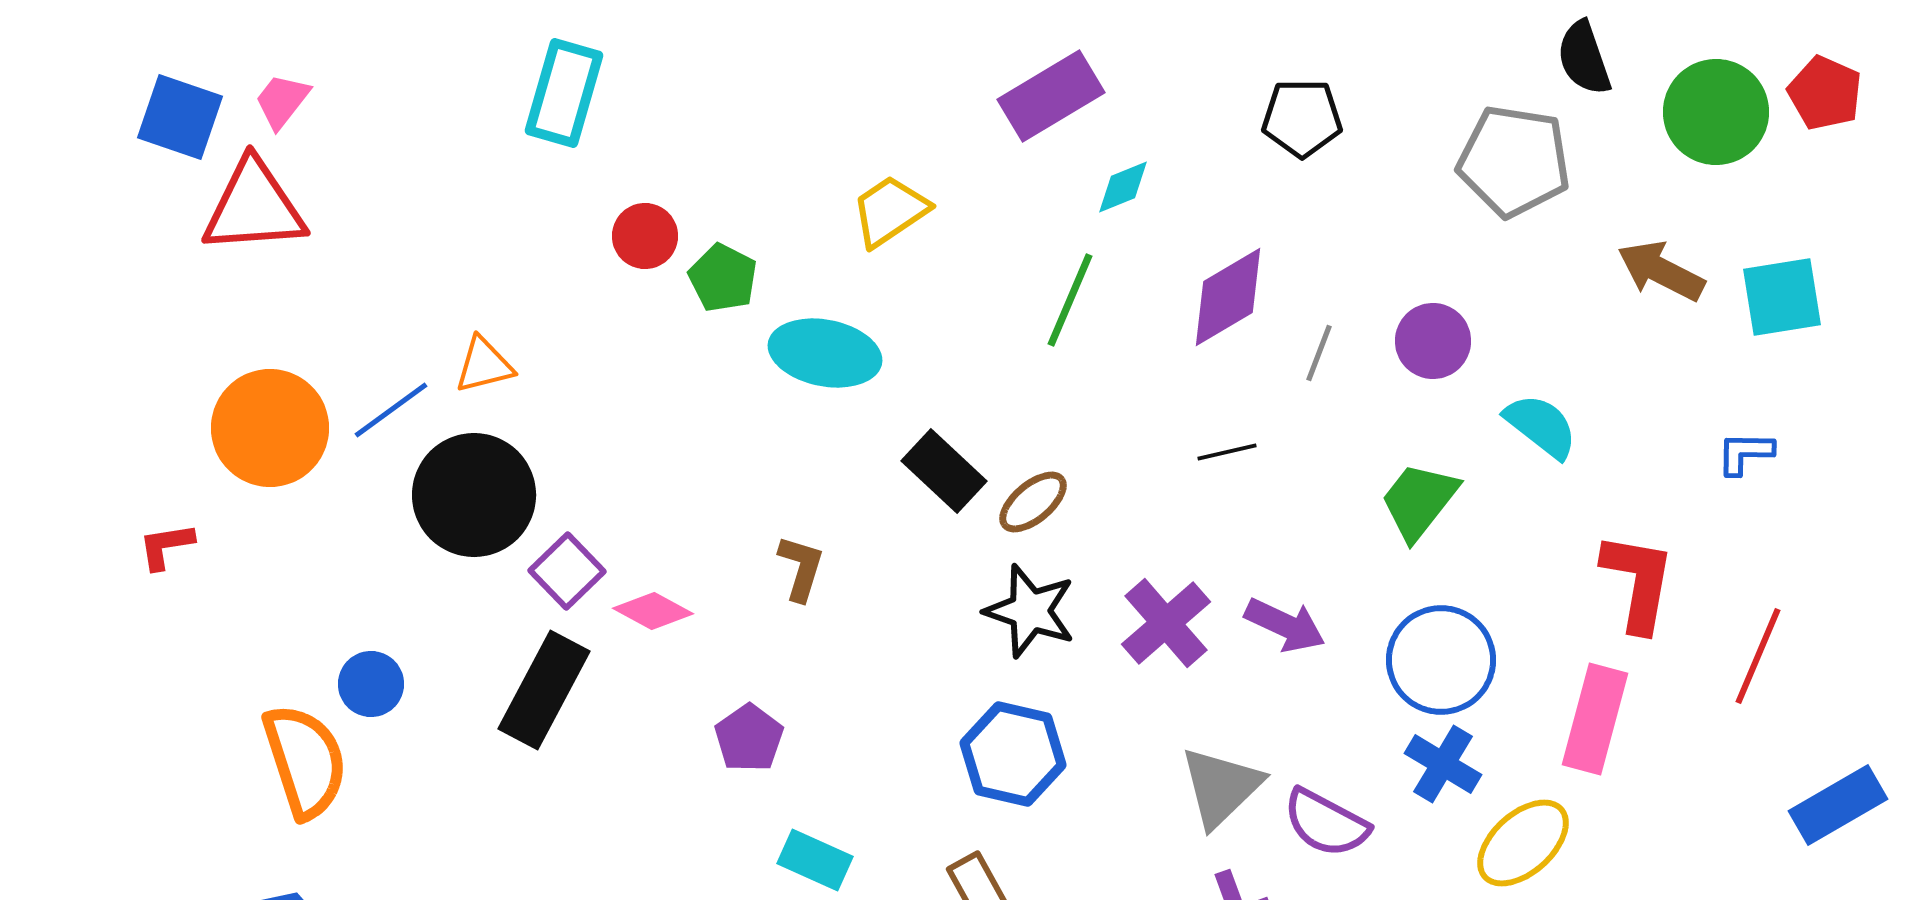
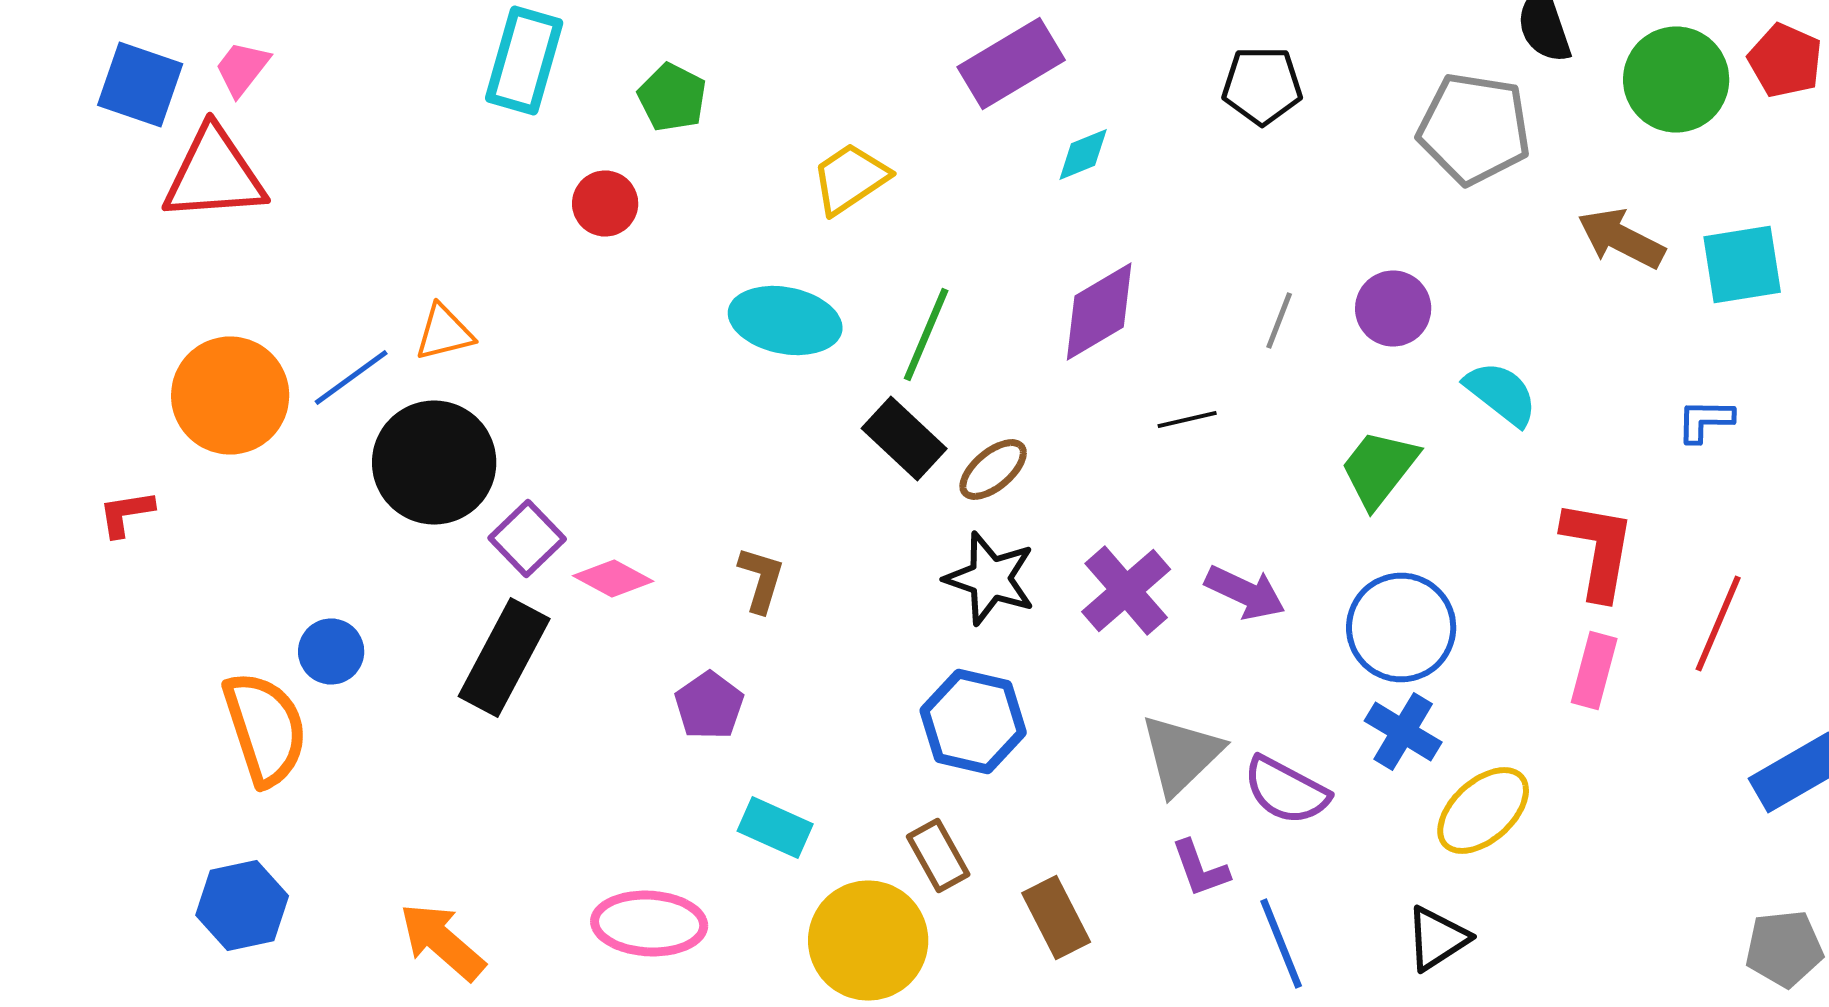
green pentagon: (723, 278) -> (672, 98), moved
purple diamond: (1228, 297) -> (1099, 312), moved
green line: (1070, 300) -> (926, 334), moved
brown L-shape: (801, 568) -> (761, 580), moved
pink rectangle: (1595, 719) -> (1594, 670), moved, size x0.7

